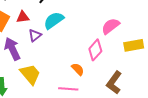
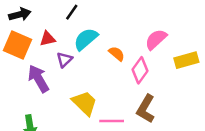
orange semicircle: (78, 69) -> (117, 54), moved
yellow trapezoid: (30, 74) -> (85, 103), moved
brown L-shape: (114, 83) -> (146, 109), moved

